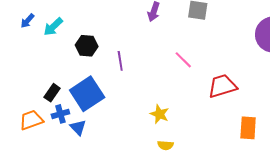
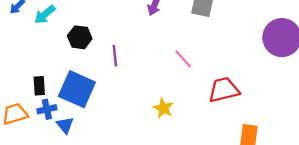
black rectangle: (52, 93) -> (39, 86), turned -42
blue square: (87, 94) -> (77, 89), turned -36
yellow star: (159, 114) -> (163, 108), moved

